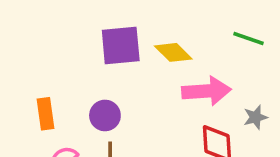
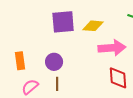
yellow diamond: (173, 52) -> (93, 26), turned -40

